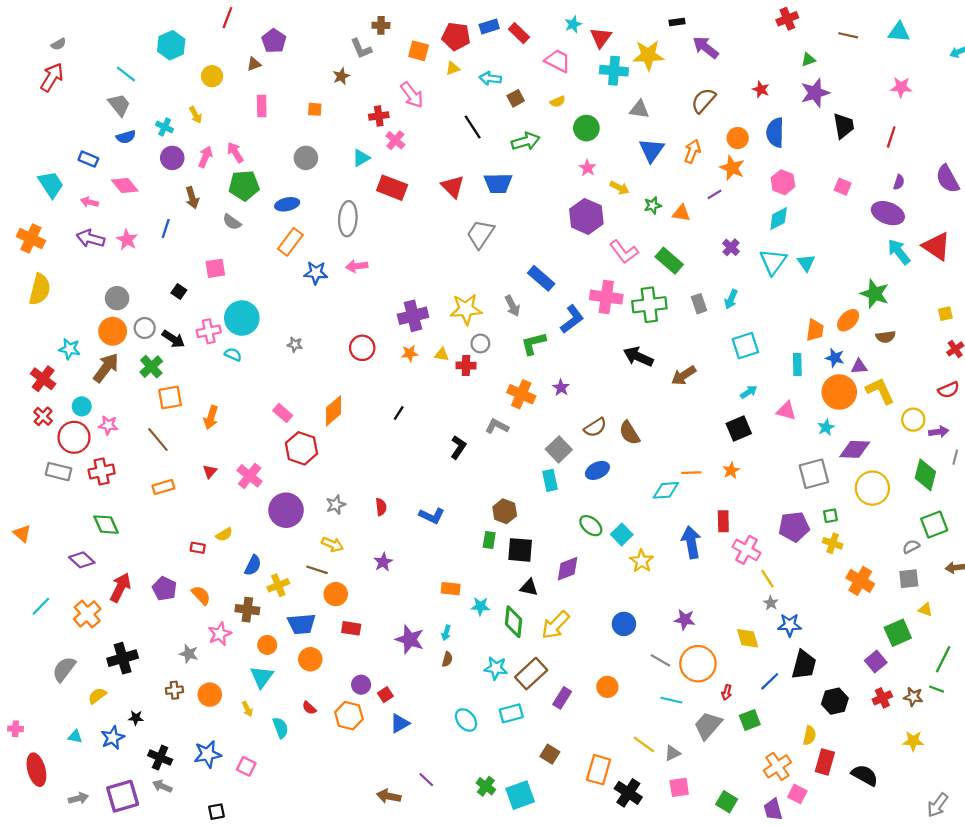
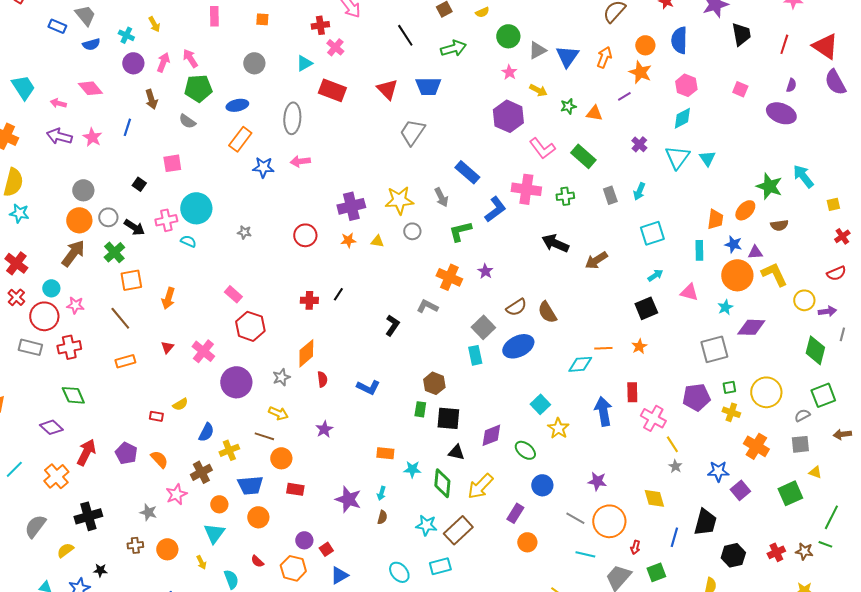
gray triangle: (639, 109) -> (537, 50), moved, turned -36
blue rectangle: (88, 159) -> (57, 26), moved
red triangle: (936, 246) -> (825, 46), moved
cyan arrow: (899, 252) -> (803, 176), moved
green cross: (649, 305) -> (565, 196), size x0.6
cyan star: (70, 349) -> (19, 213), moved
red cross: (466, 366) -> (309, 300), moved
orange diamond: (333, 411) -> (306, 353), moved
blue ellipse: (597, 470) -> (518, 346), size x1.4
yellow circle: (872, 488) -> (766, 392), moved
green ellipse: (591, 526) -> (525, 450), moved
brown cross: (247, 610) -> (201, 472), turned -35
blue star: (790, 625) -> (718, 471), moved
purple square: (876, 661) -> (740, 490), moved
blue line: (770, 681) -> (674, 537), turned -30
purple rectangle: (562, 698) -> (515, 513), moved

